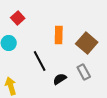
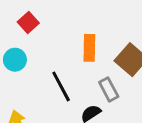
gray rectangle: (84, 72) -> (109, 89), moved

